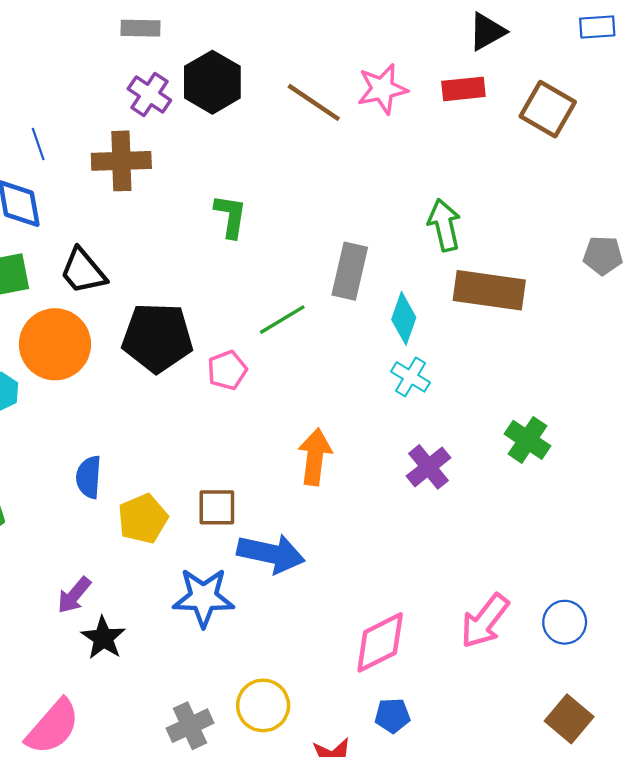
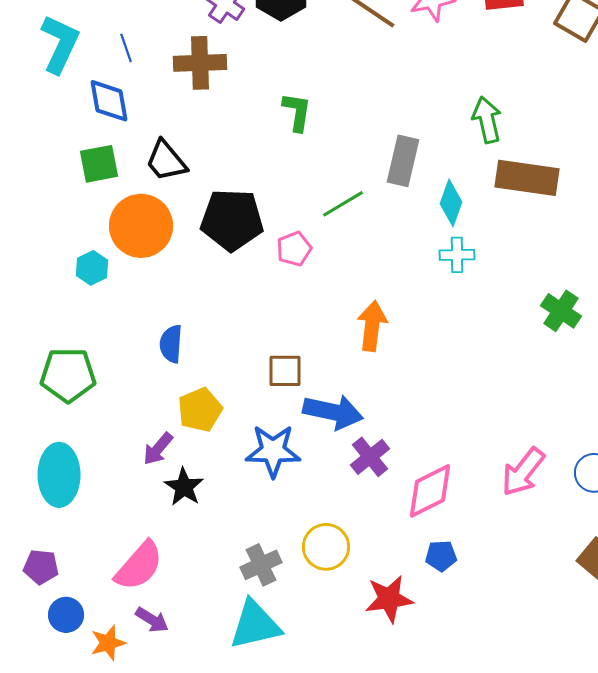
cyan cross: (410, 377) -> (457, 255), turned -32
purple cross: (429, 467) -> (370, 457), moved
yellow pentagon: (143, 519) -> (200, 410), moved

